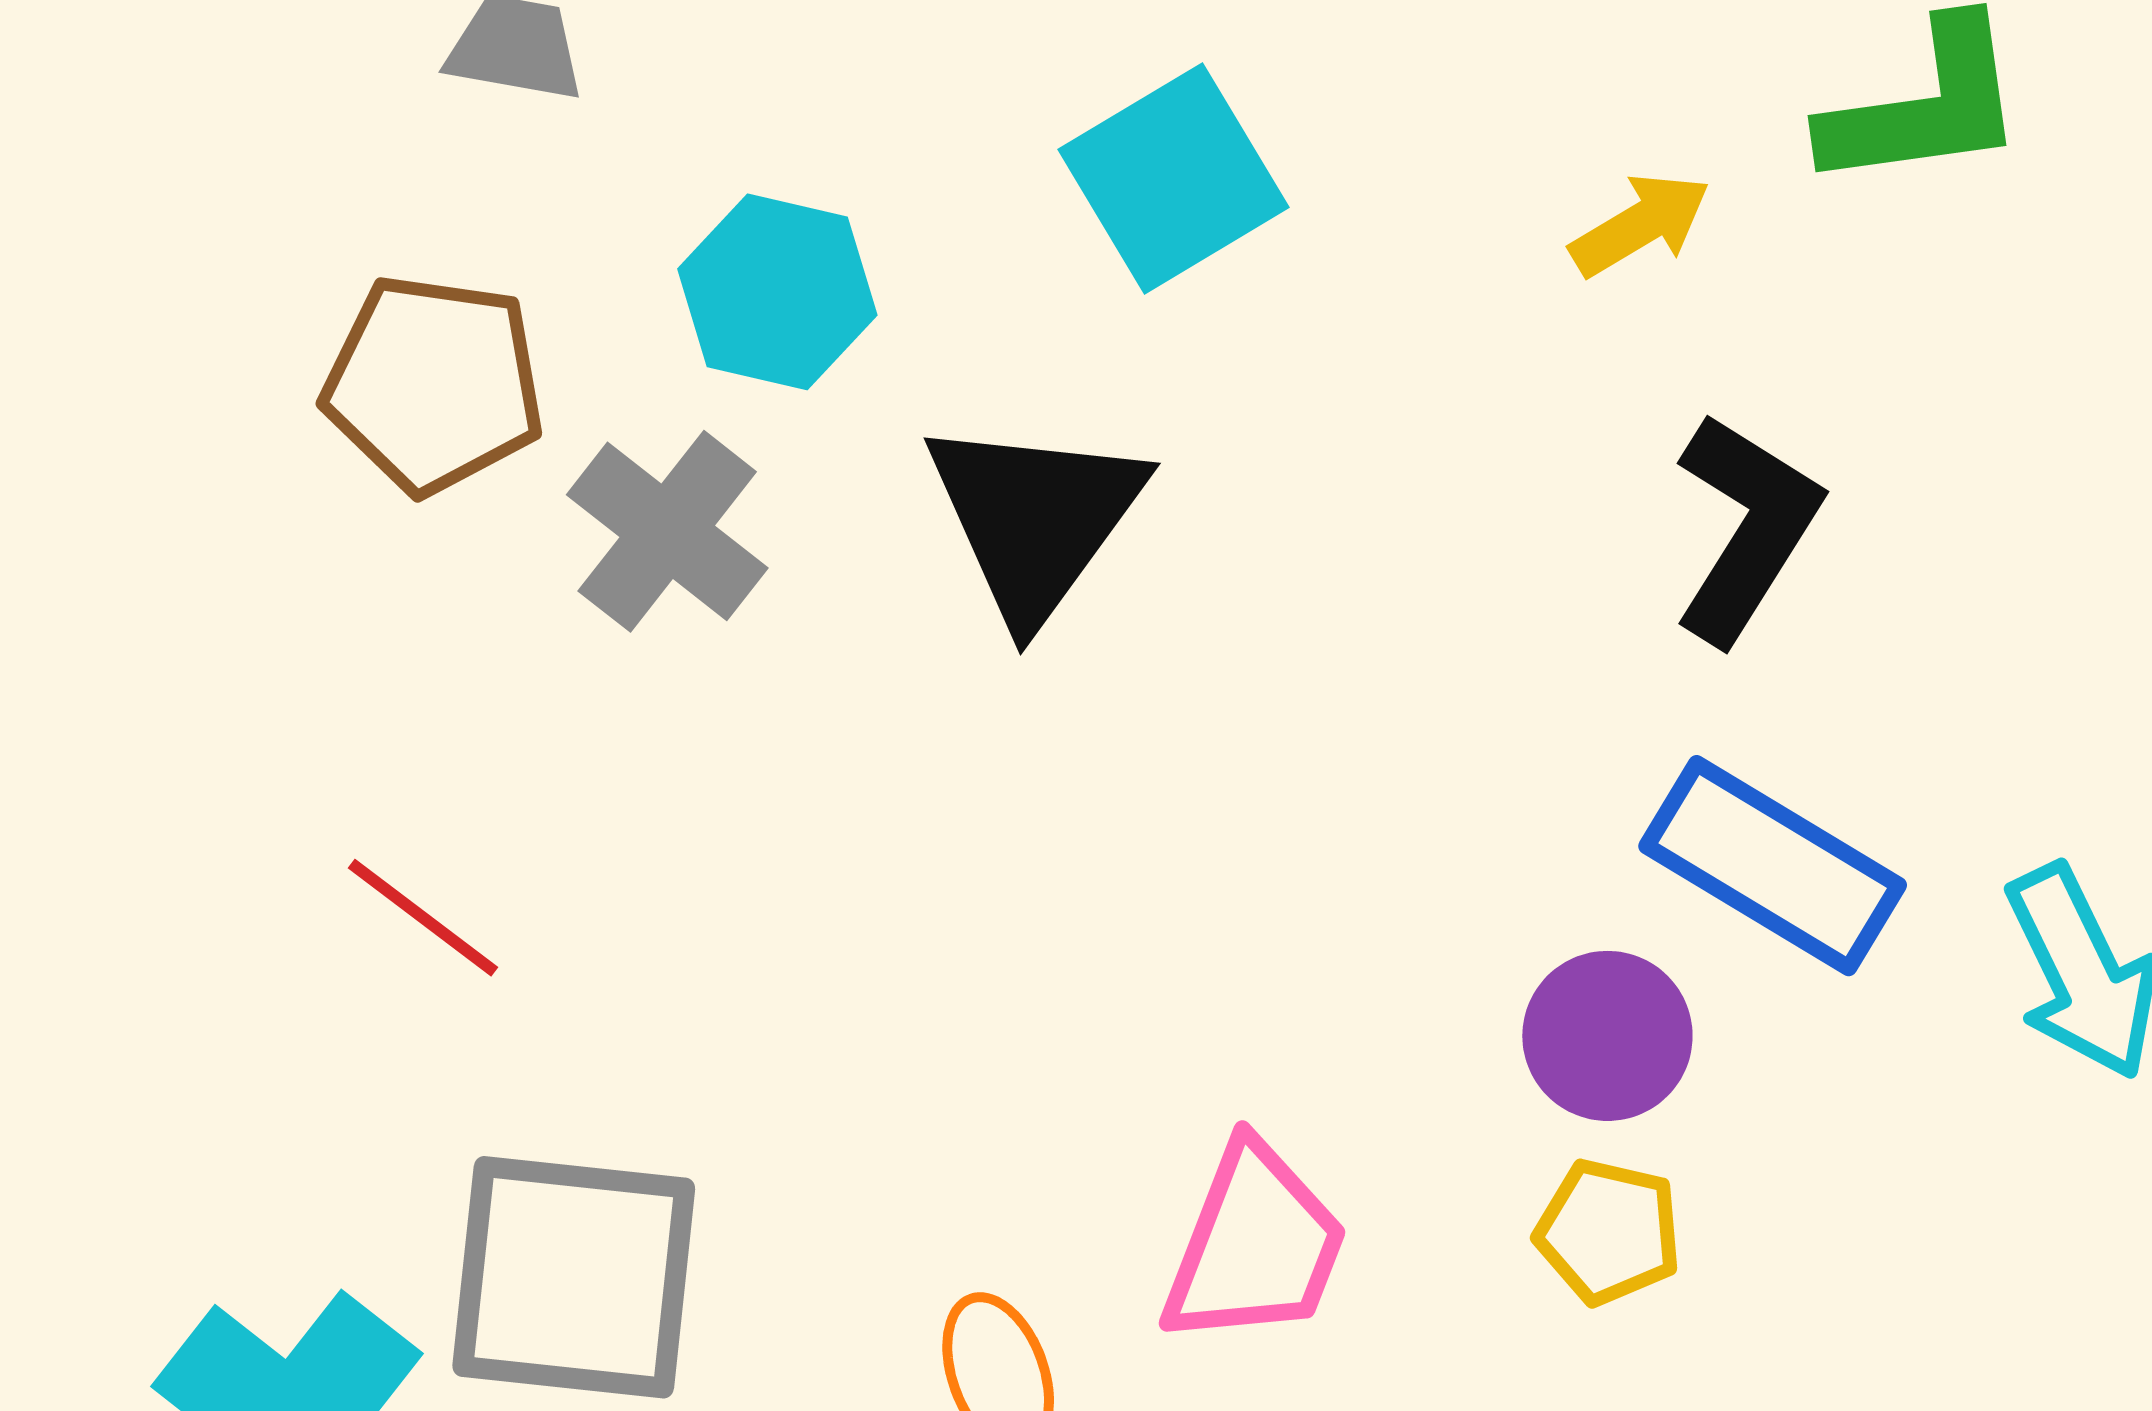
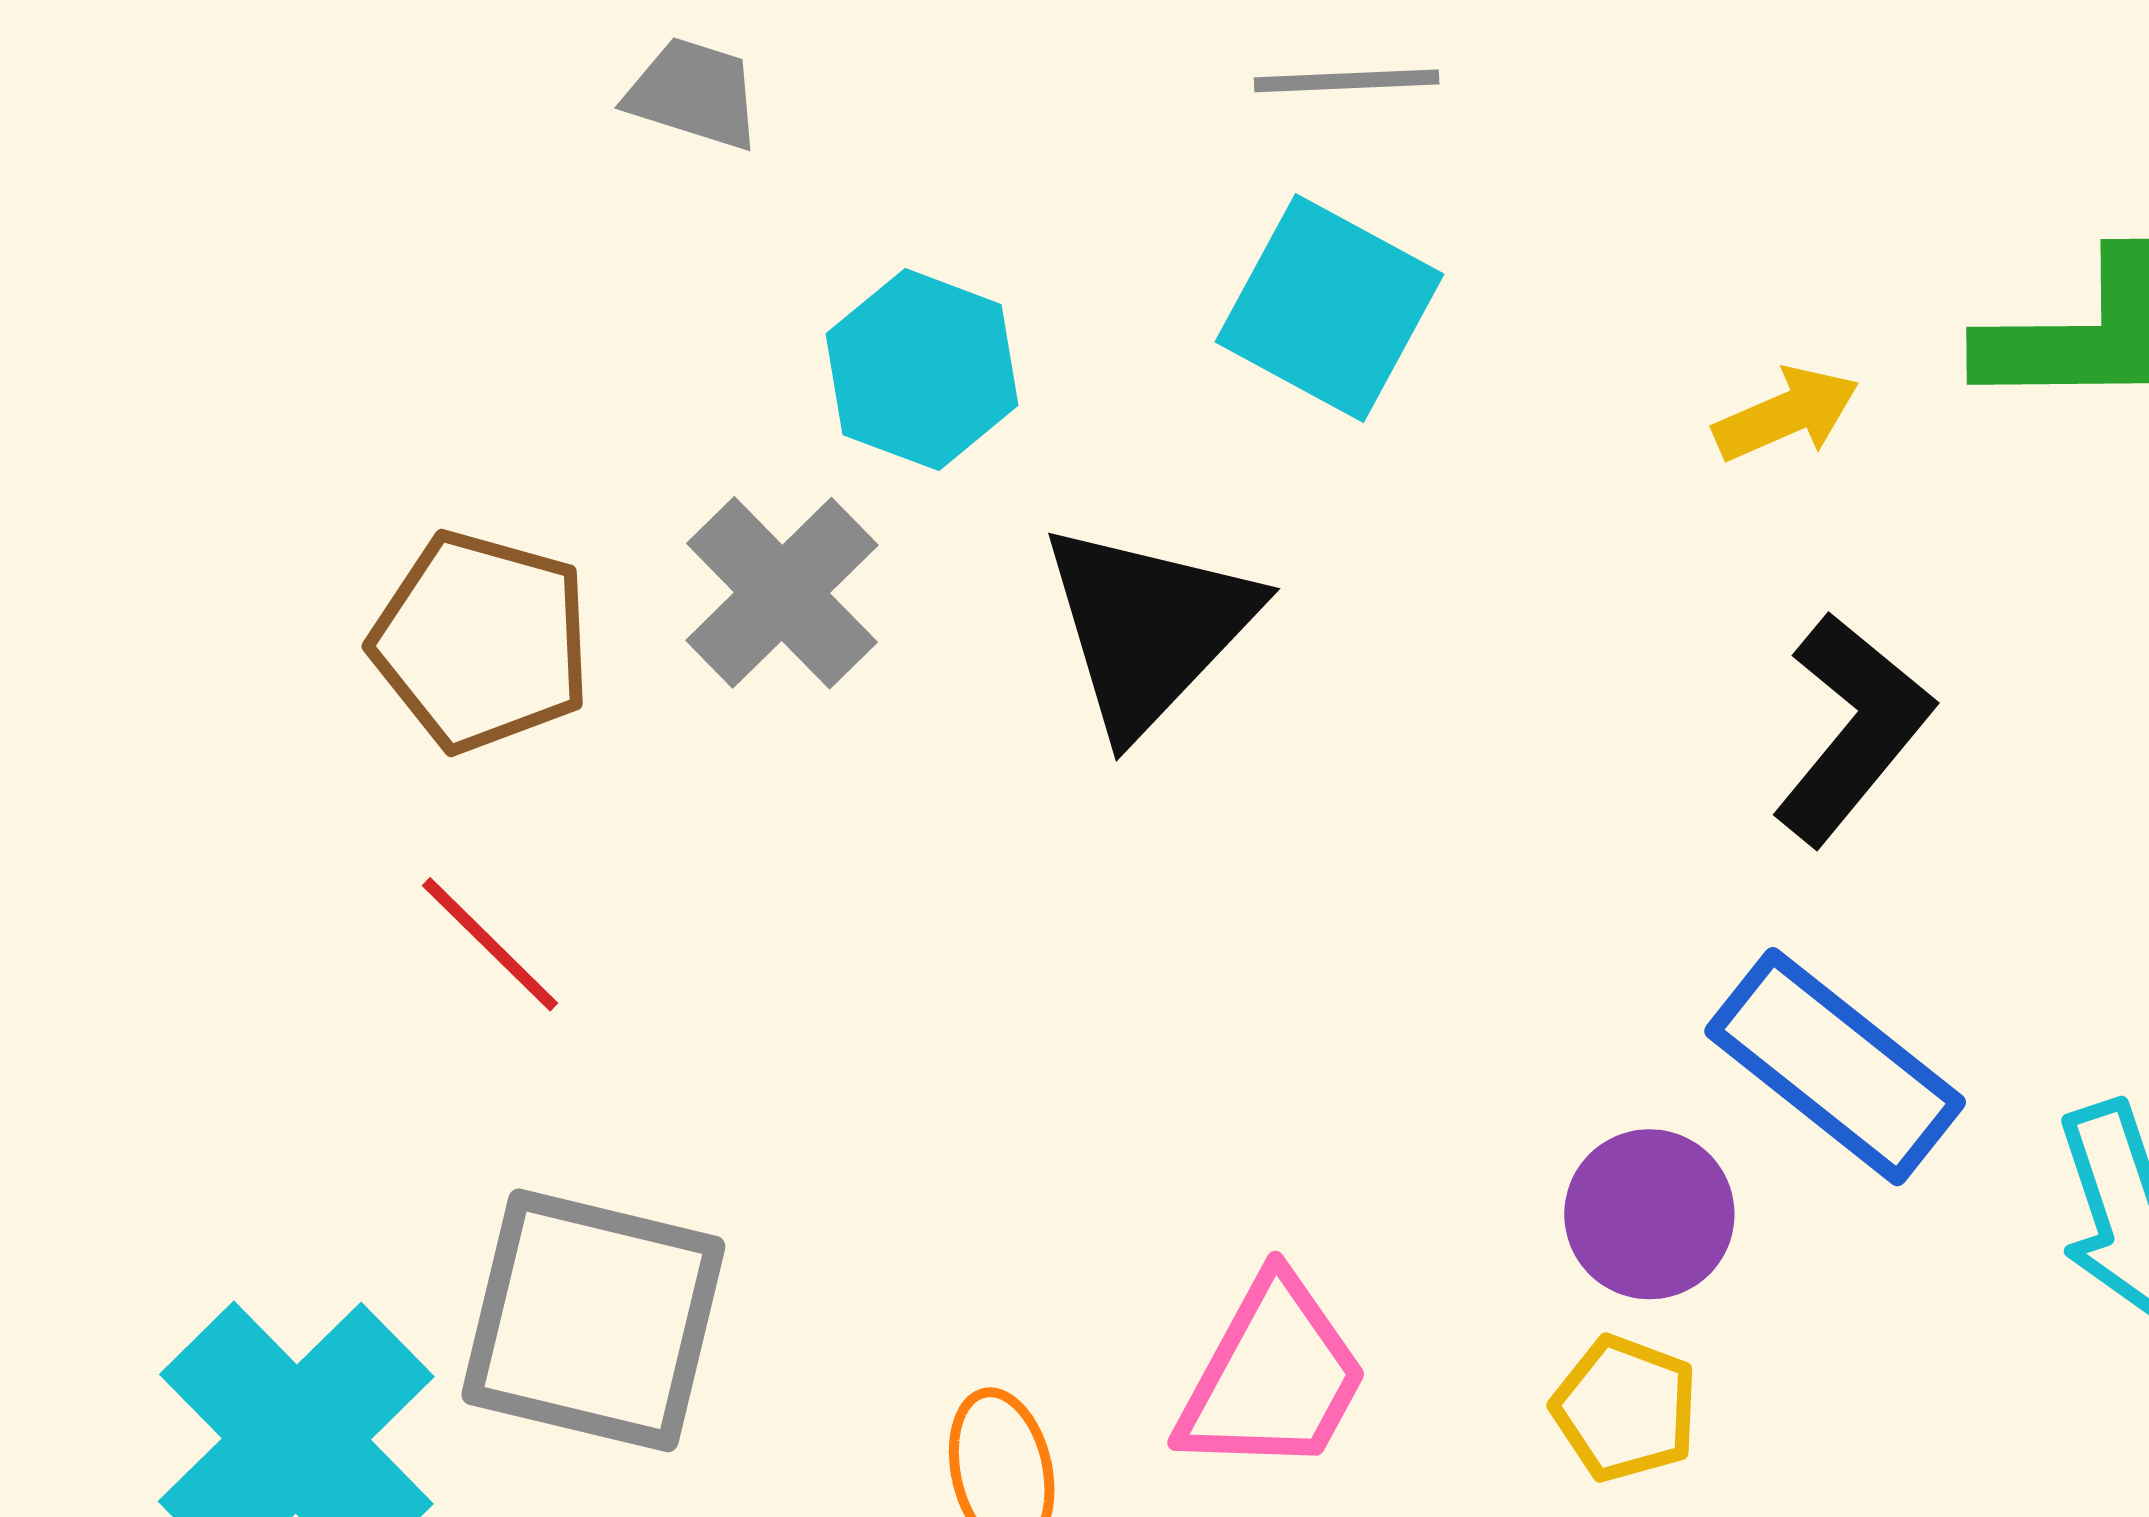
cyan square: (1173, 178) -> (1329, 308), turned -38
brown pentagon: (434, 384) -> (481, 641), moved

